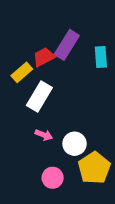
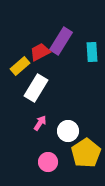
pink arrow: (44, 135) -> (40, 123), turned -77

